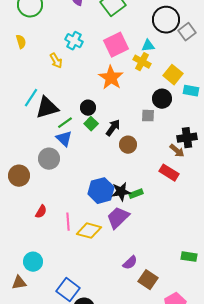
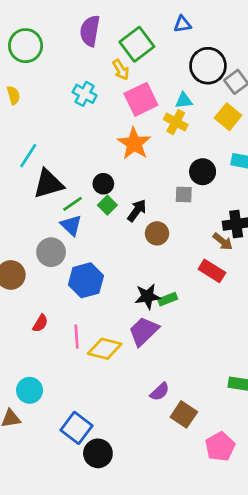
yellow arrow: (56, 61) -> (121, 70), moved
yellow square: (173, 75) -> (228, 117), moved
cyan line: (31, 98) -> (28, 156), moved
blue hexagon: (101, 191) -> (86, 280), moved

